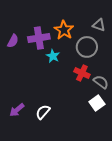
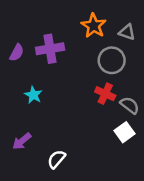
orange star: (64, 30) -> (94, 26), moved
cyan star: (53, 56) -> (33, 95), moved
white semicircle: (43, 112) -> (56, 159), moved

